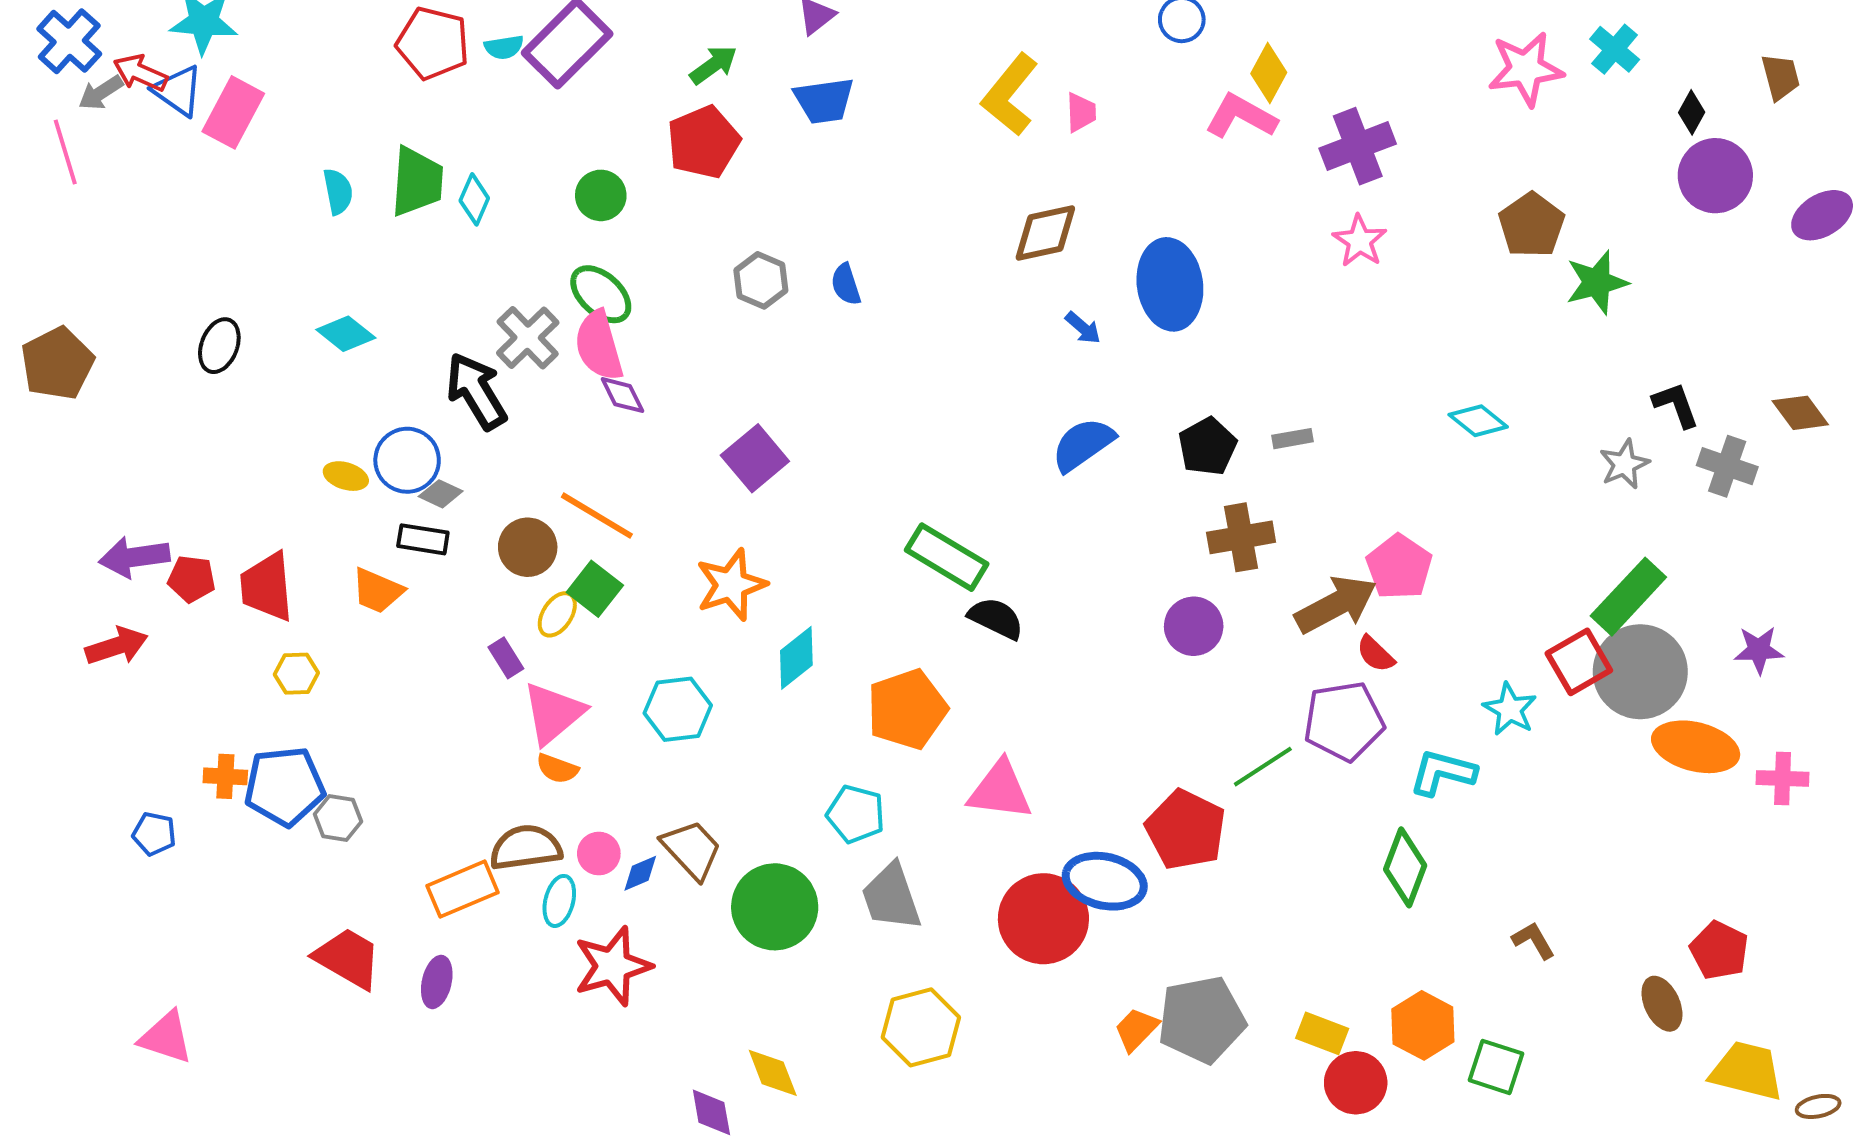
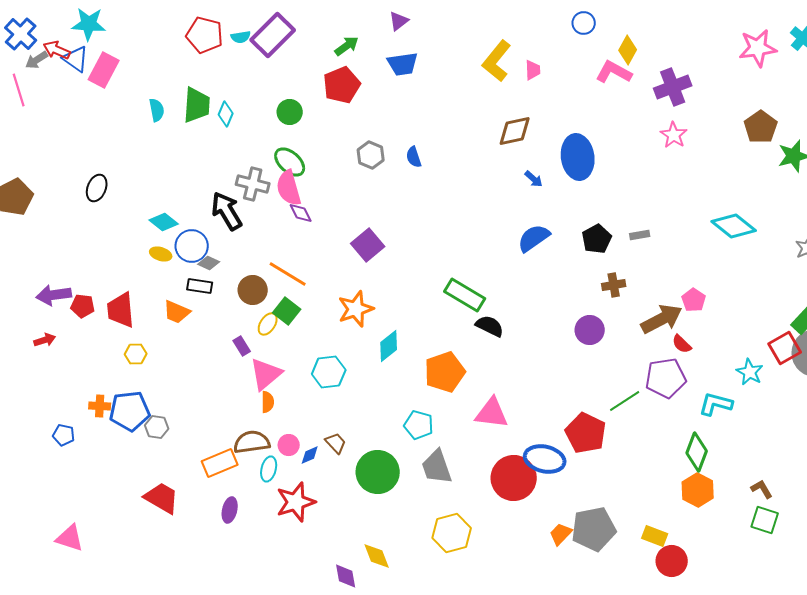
cyan diamond: (346, 334) -> (164, 222), moved
gray cross: (528, 338) -> (253, 184), turned -32
cyan diamond: (1478, 421) -> (734, 226), size x1.5
brown cross: (1241, 537) -> (614, 285), size x0.7
pink pentagon: (1399, 567) -> (694, 300), size x0.7
red arrow: (117, 646) -> (45, 340), size x0.7
orange semicircle: (557, 769) -> (268, 402), turned -110
brown trapezoid: (692, 850) -> (336, 443), size x0.7
purple ellipse: (437, 982) -> (230, 510), moved
orange hexagon: (1423, 1025) -> (698, 490), moved
green square: (1496, 1067) -> (765, 520), moved

